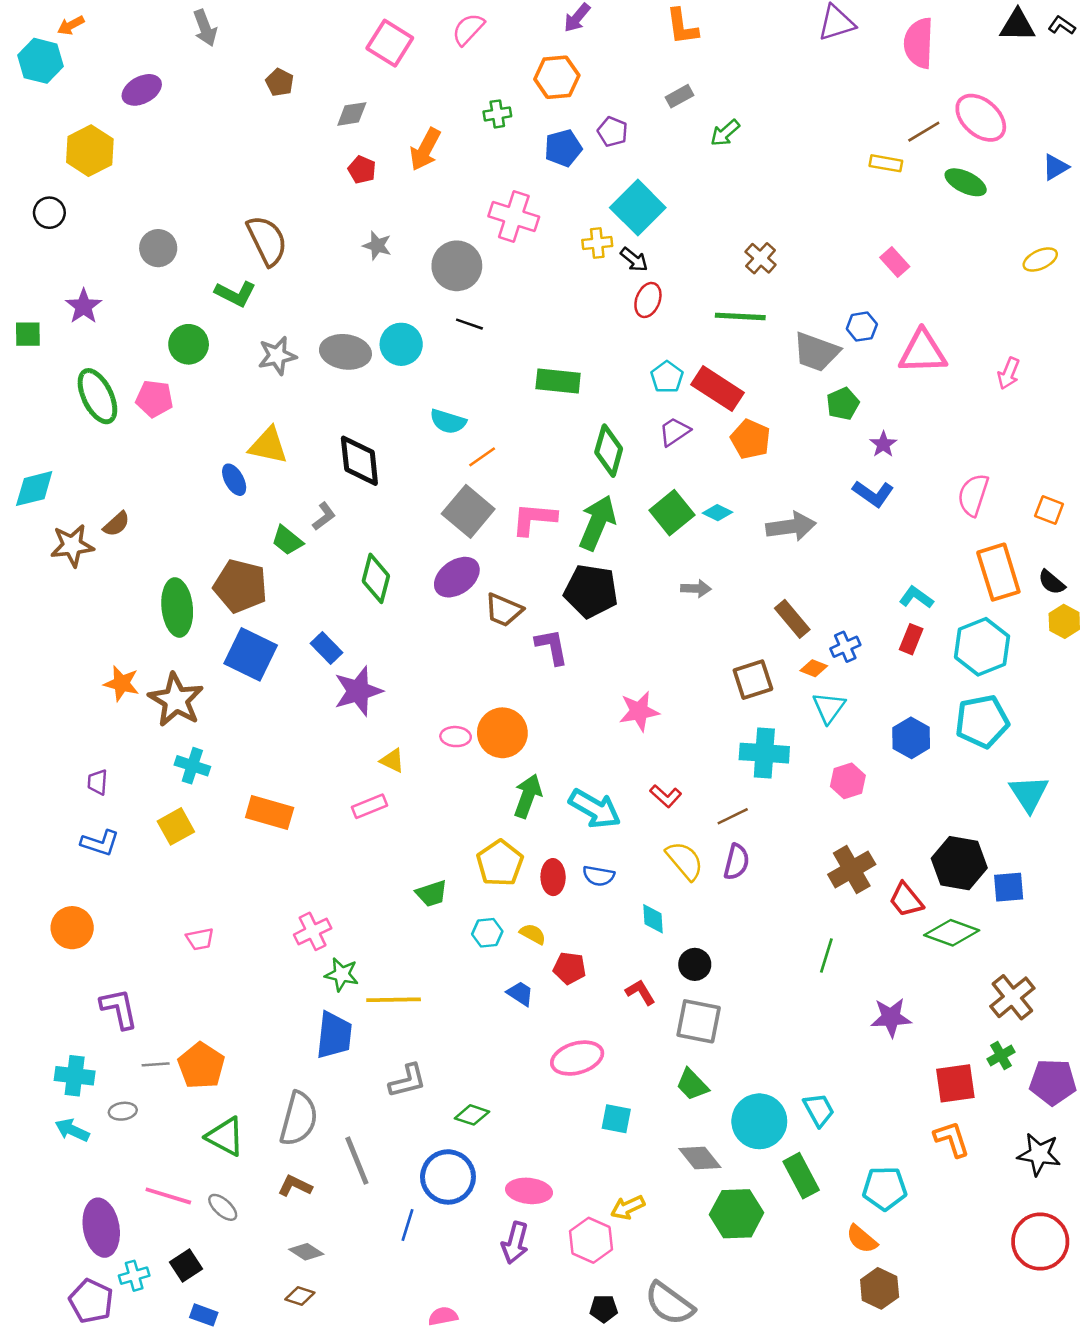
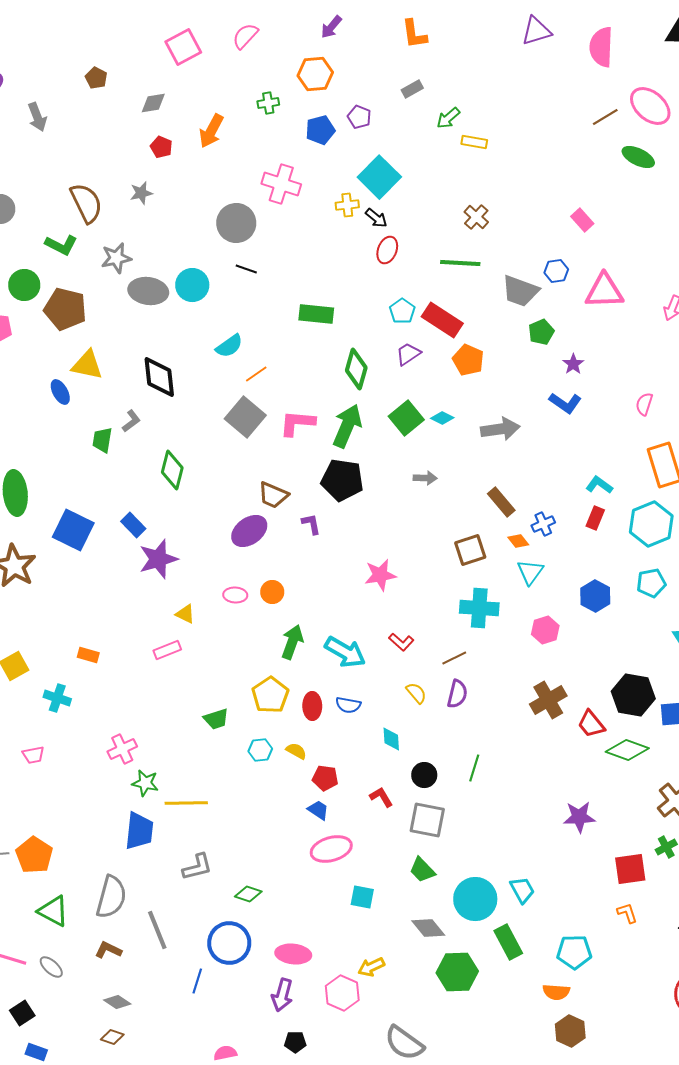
gray arrow: (205, 28) -> (37, 117), moved
pink square: (390, 43) -> (183, 47), turned 30
yellow rectangle: (886, 163) -> (474, 142), moved
gray star: (377, 246) -> (141, 193), moved, turned -30
gray star: (277, 356) -> (116, 258), moved
cyan semicircle: (448, 421) -> (229, 346), turned -52
pink semicircle: (973, 495) -> (644, 404), size x0.7
green trapezoid: (287, 540) -> (102, 440), turned 60
purple ellipse: (457, 577) -> (249, 531), moved
brown pentagon: (240, 586) -> (65, 309), moved
purple L-shape: (552, 647) -> (311, 524), size x0.7
orange diamond: (814, 668) -> (518, 541), turned 30
cyan pentagon: (982, 721) -> (651, 583), size x0.7
orange circle: (502, 733) -> (272, 592), size x0.6
cyan cross: (192, 766) -> (57, 698), moved
orange rectangle: (270, 813) -> (88, 655), size x0.6
yellow semicircle: (685, 861) -> (416, 693), size x0.7
green line: (826, 956) -> (474, 768), moved
blue trapezoid: (520, 993) -> (318, 810), moved
orange L-shape: (952, 1139) -> (627, 913), size x0.7
orange semicircle: (862, 1239) -> (556, 992), turned -36
black pentagon: (604, 1309) -> (295, 1042), moved

